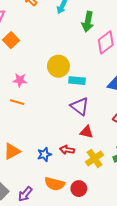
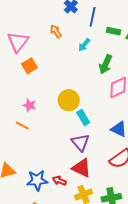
cyan rectangle: (77, 81) -> (83, 118), turned 42
red triangle: (87, 132) -> (82, 168), size x1.5
blue star: (44, 154) -> (37, 180), size x1.5

